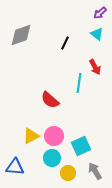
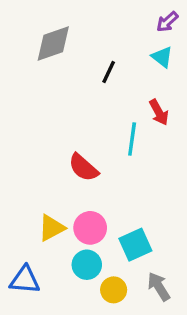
gray diamond: (21, 35) -> (53, 44), moved

